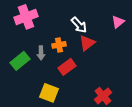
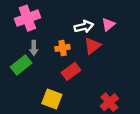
pink triangle: (118, 22) -> (108, 24), moved
white arrow: (79, 25) -> (84, 27), turned -60
gray arrow: (41, 53) -> (34, 48), moved

